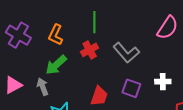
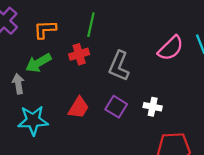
orange L-shape: (56, 35) -> (45, 29), turned 50
gray L-shape: (126, 53) -> (119, 66), turned 52

